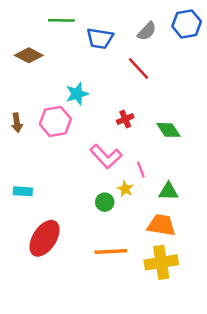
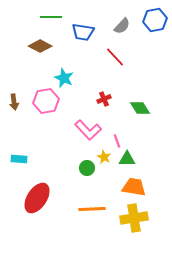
brown diamond: (29, 55) -> (40, 46), moved
cyan star: (77, 94) -> (64, 78), turned -30
green triangle: (169, 191) -> (127, 159), moved

